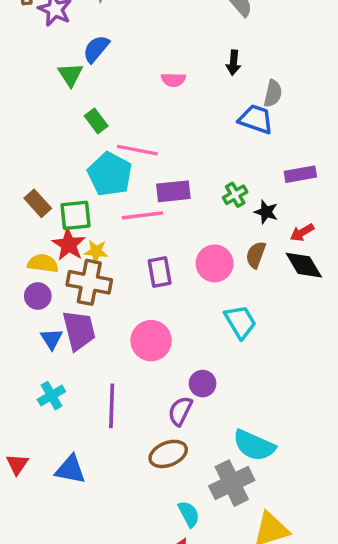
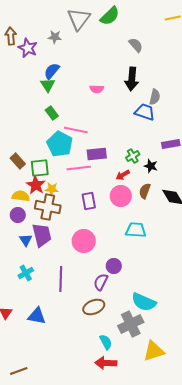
black arrow: (233, 63) -> (132, 79), size x1.6
green triangle: (70, 75) -> (48, 85), moved
red arrow: (302, 233) -> (123, 175), moved
cyan trapezoid: (240, 322) -> (136, 230), turned -55

